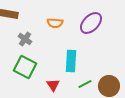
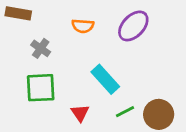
cyan rectangle: (71, 61) -> (105, 79), turned -45
green square: (25, 67) -> (41, 88), turned -30

